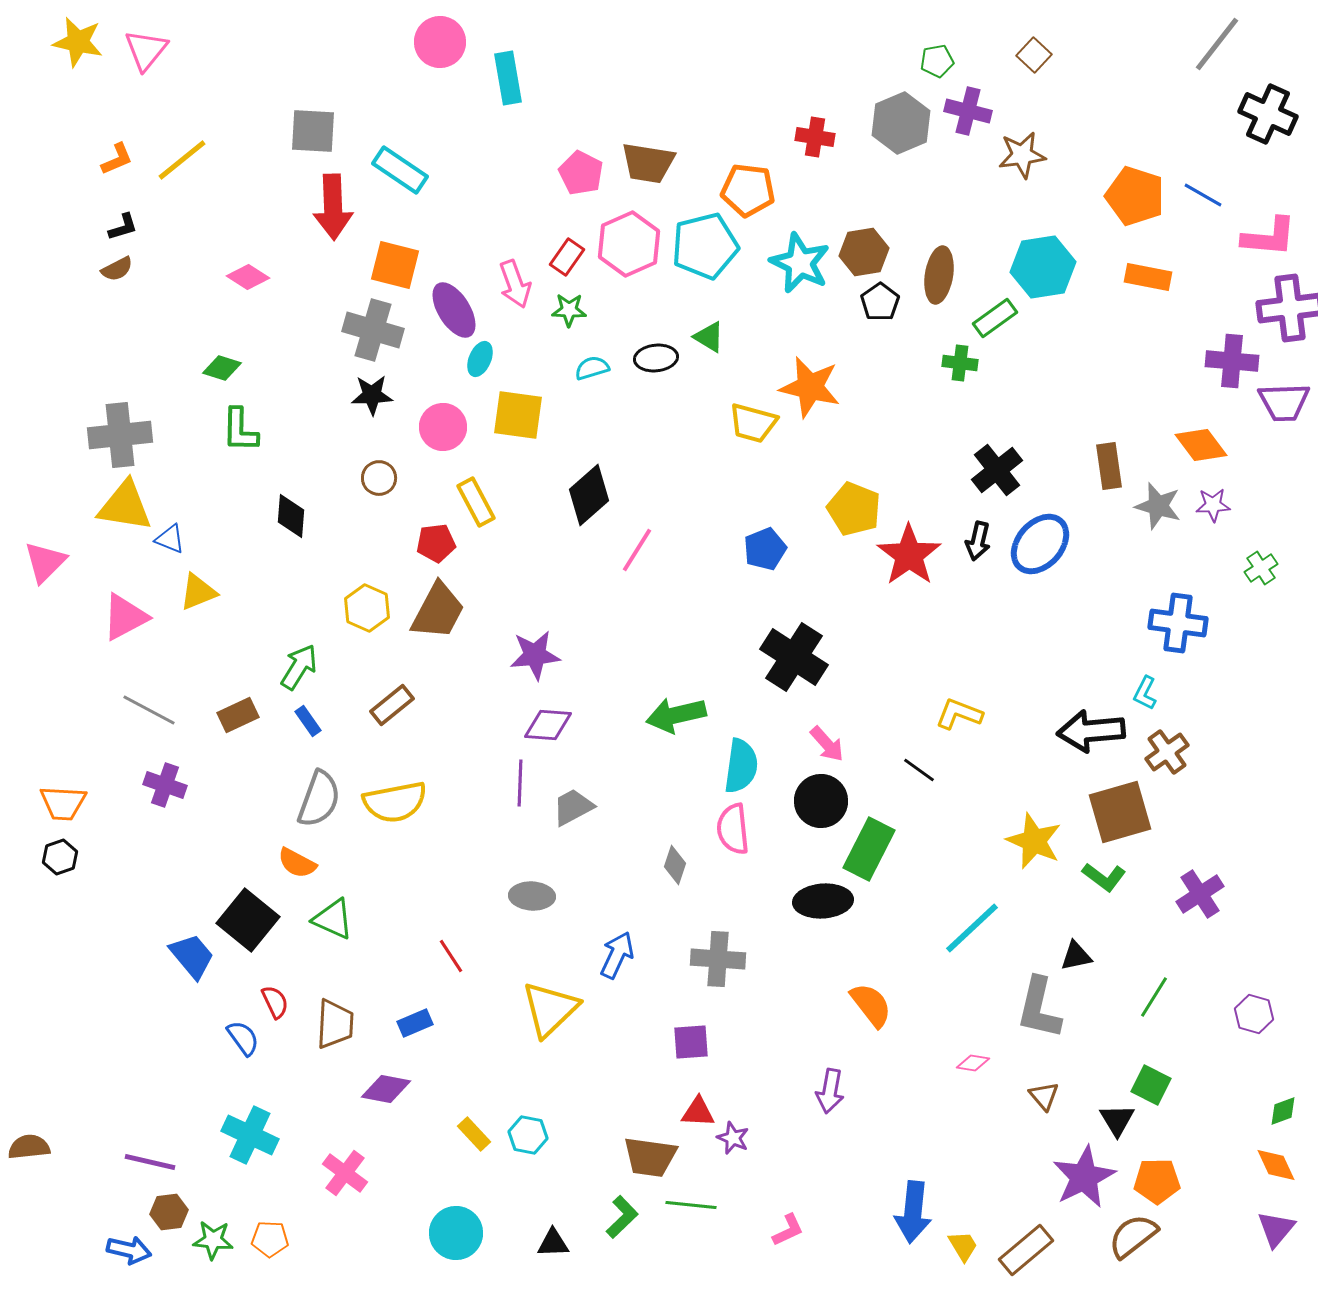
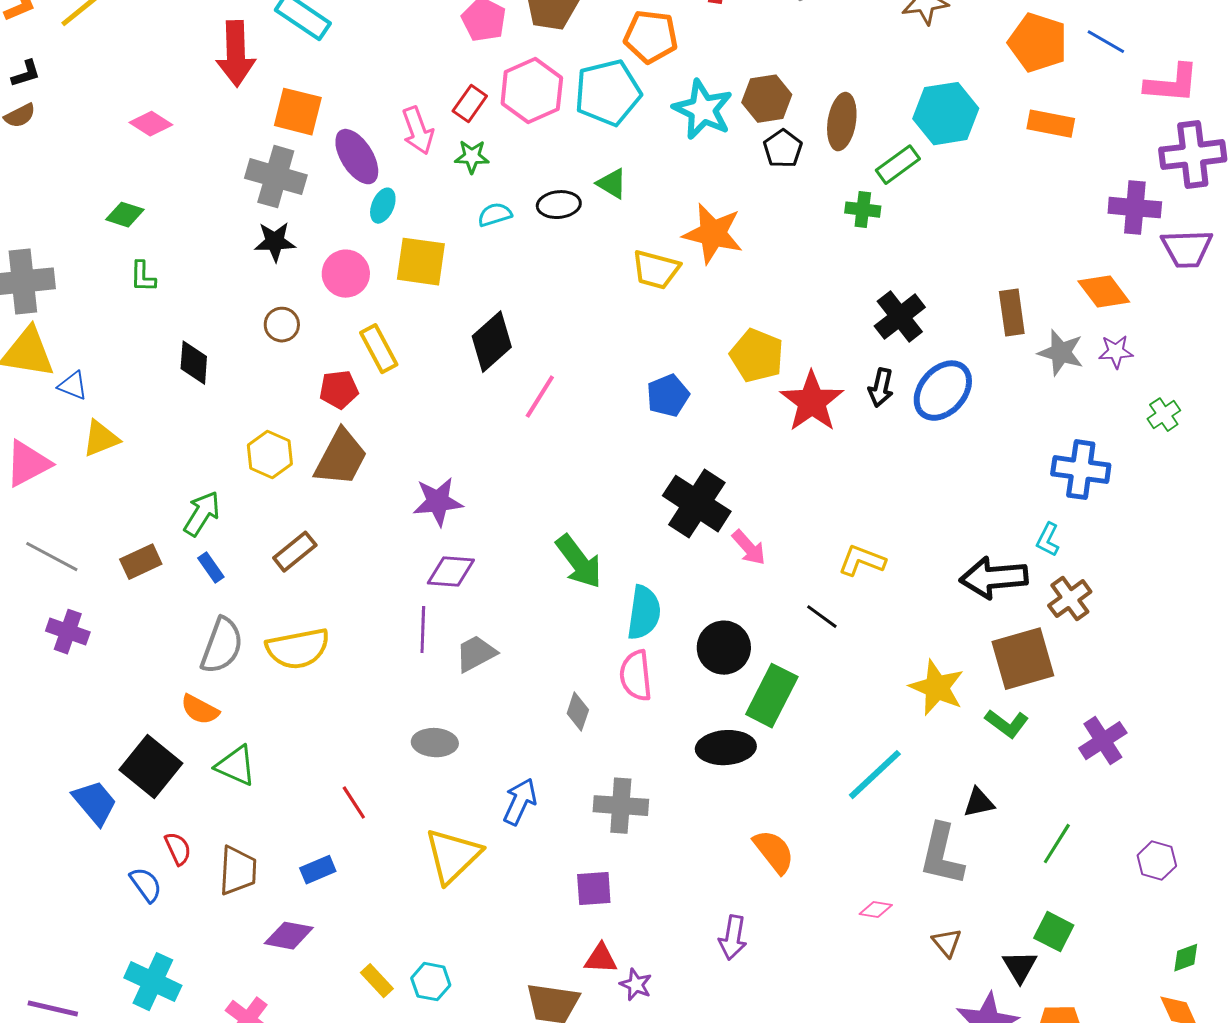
green L-shape: (240, 430) -> (143, 277), size x0.7
green arrow: (676, 715) -> (579, 562), turned -114
pink arrow: (827, 744) -> (749, 548), moved

